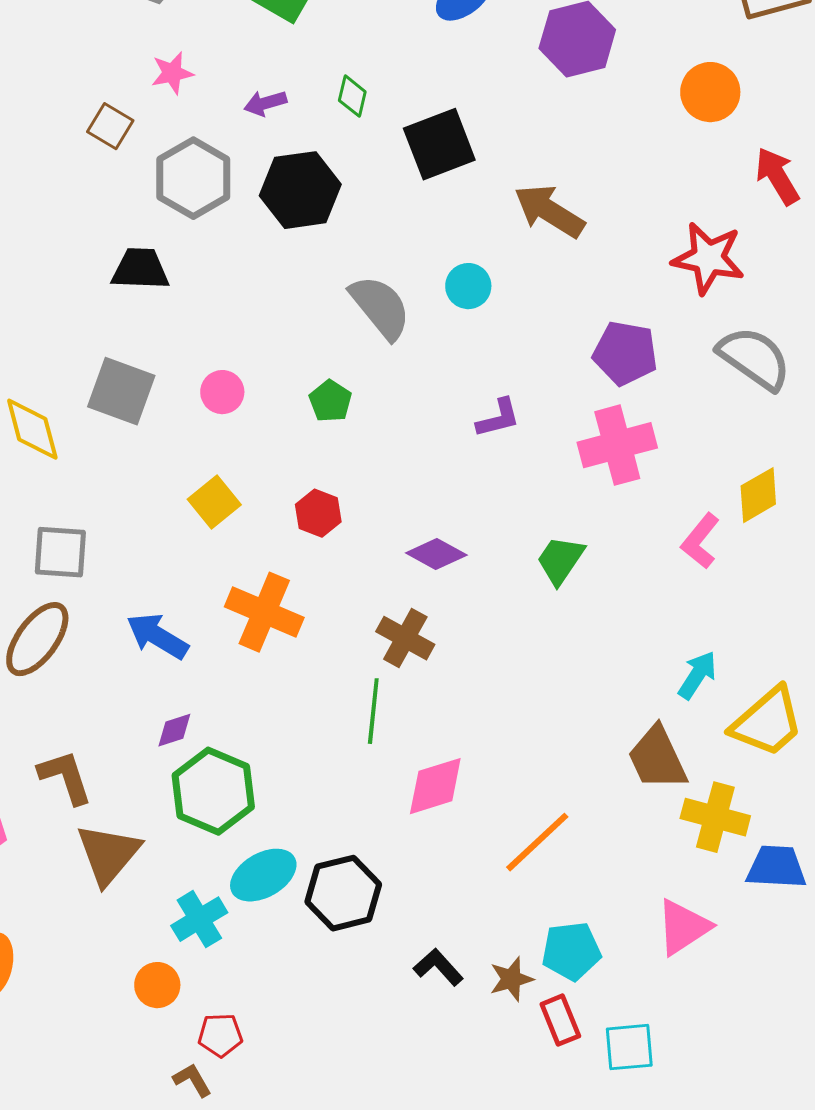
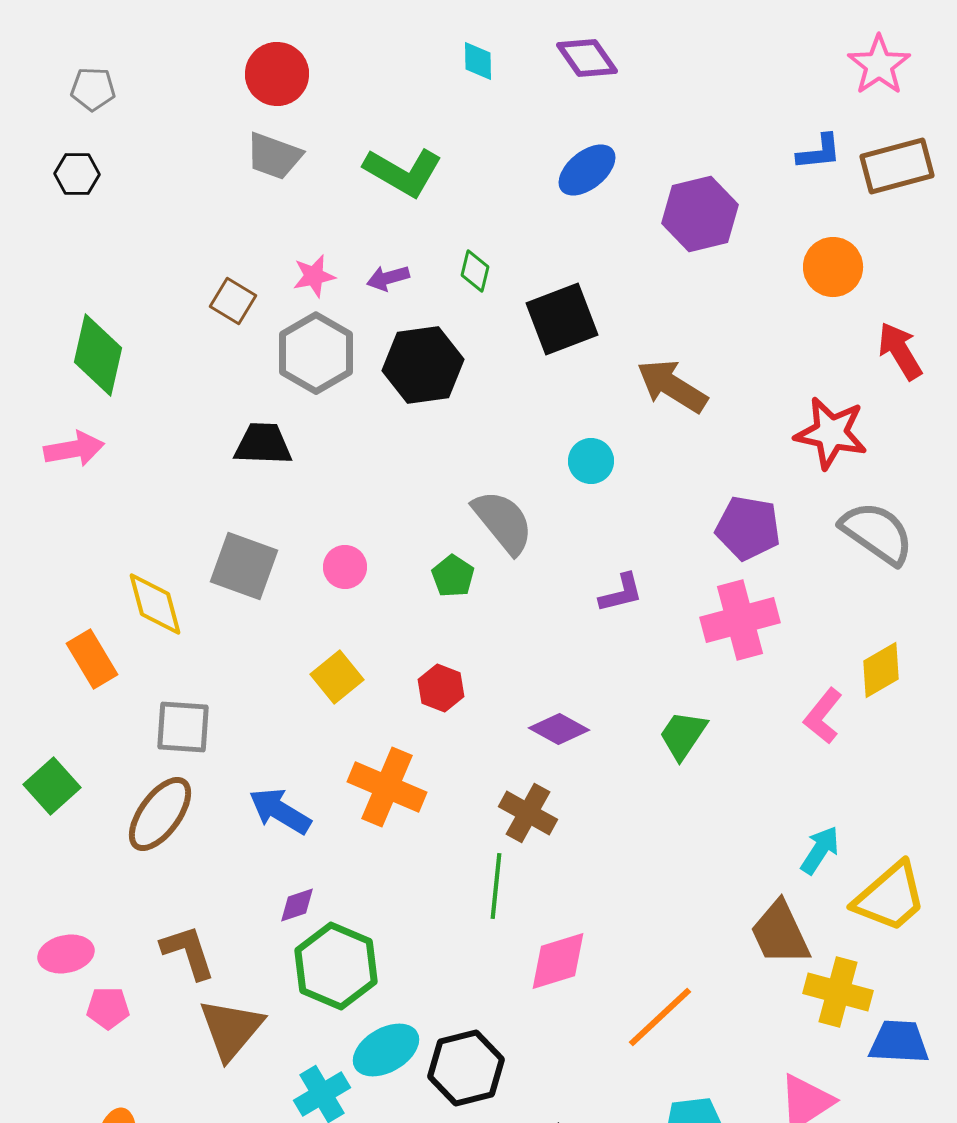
pink star: (172, 73) -> (314, 276), moved
gray semicircle: (380, 307) -> (503, 522), moved

